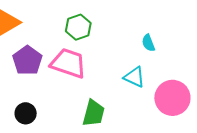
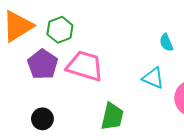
green hexagon: (78, 27) -> (60, 30), moved

